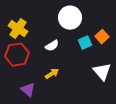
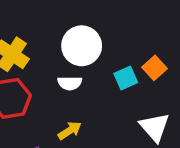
white circle: (70, 18) -> (82, 46), moved
white semicircle: (52, 46) -> (70, 83), turned 32

